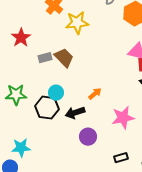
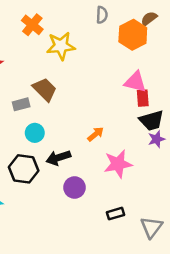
gray rectangle: (45, 58) -> (21, 104), moved
orange arrow: (95, 94) -> (96, 134), moved
black hexagon: (47, 108) -> (24, 169), moved

